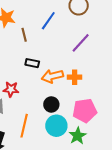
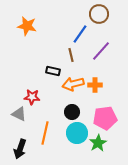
blue line: (48, 21) -> (80, 34), moved
brown line: (24, 35) -> (71, 55), moved

